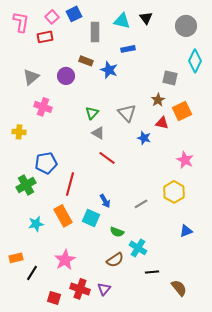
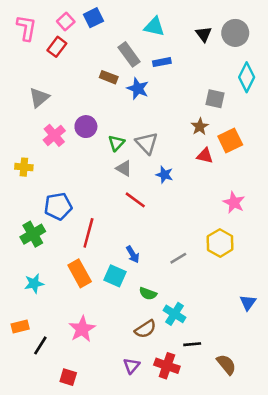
black triangle: (146, 18) -> (204, 34), moved
gray rectangle: (95, 32) -> (129, 54), moved, turned -36
red rectangle: (45, 37) -> (57, 47), turned -42
purple circle: (66, 76) -> (86, 127), moved
pink cross: (43, 107) -> (54, 135), turned 30
gray triangle: (127, 113) -> (147, 143), moved
blue star: (144, 138) -> (164, 175), moved
cyan star: (36, 224) -> (34, 283), moved
blue triangle: (186, 231) -> (248, 302), moved, turned -32
red cross: (80, 289) -> (167, 366), moved

